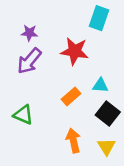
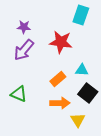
orange arrow: (73, 141) -> (60, 103), moved, turned 102
yellow triangle: (106, 147) -> (78, 120), moved

